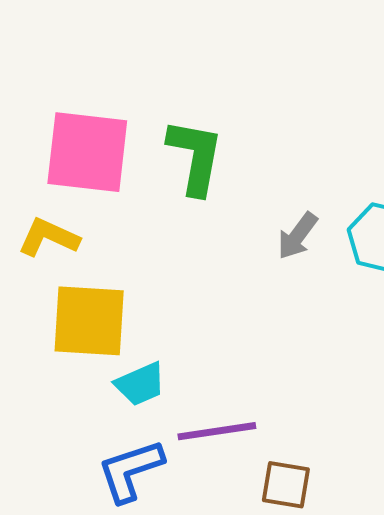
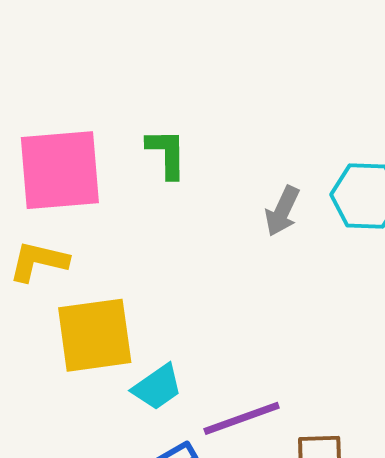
green L-shape: (195, 157) -> (167, 153), size x0.7

